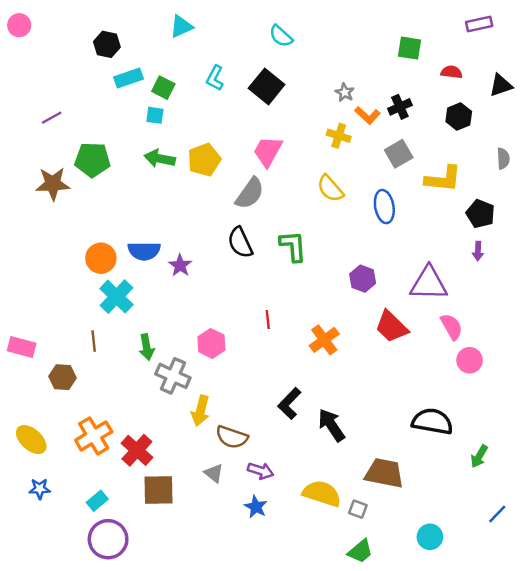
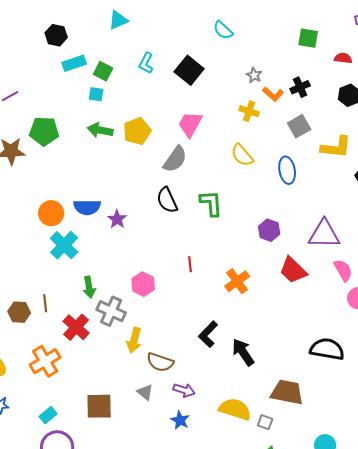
cyan semicircle: (281, 36) -> (223, 30), moved
brown line: (94, 341) -> (45, 303), moved
red cross: (137, 450) -> (76, 327), moved

